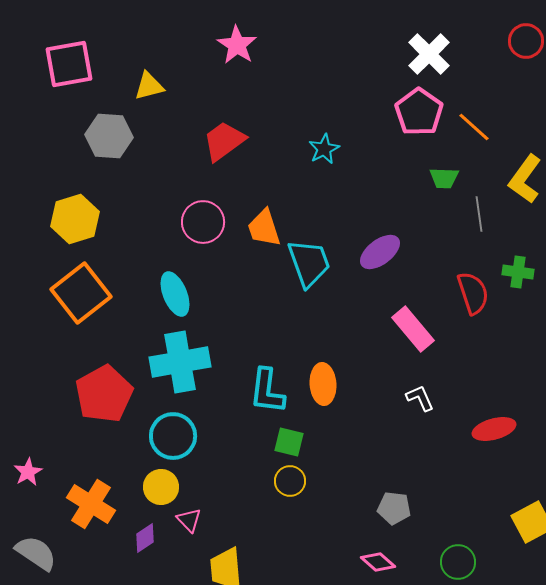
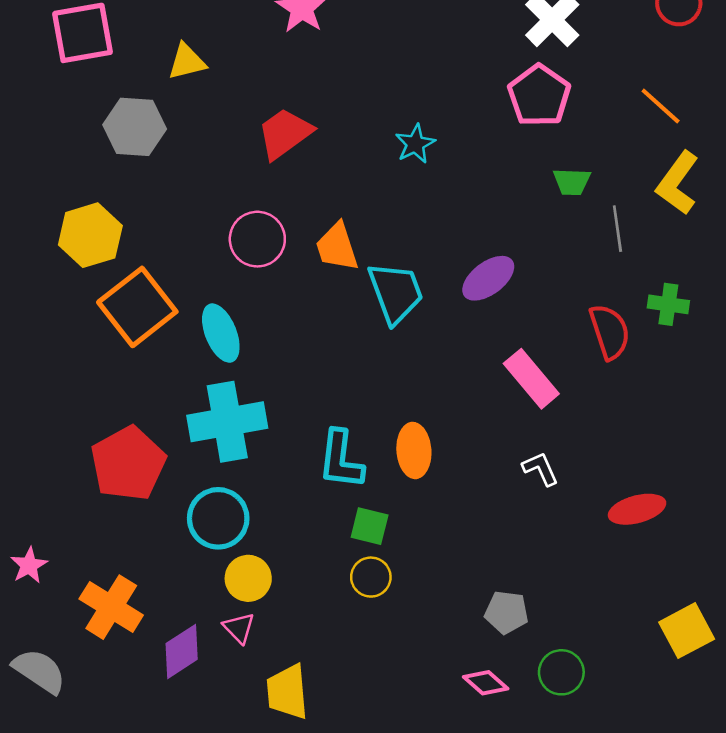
orange line: (474, 127) -> (661, 106), moved
orange square: (81, 293) -> (137, 307), moved
yellow circle: (161, 487) -> (248, 578), moved
purple diamond: (145, 538) -> (182, 651), size x1.4
green circle: (458, 562) -> (561, 672), moved

